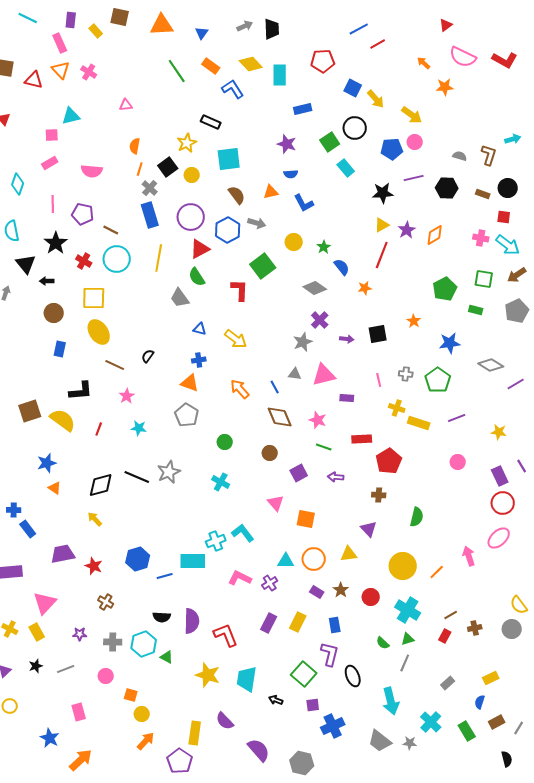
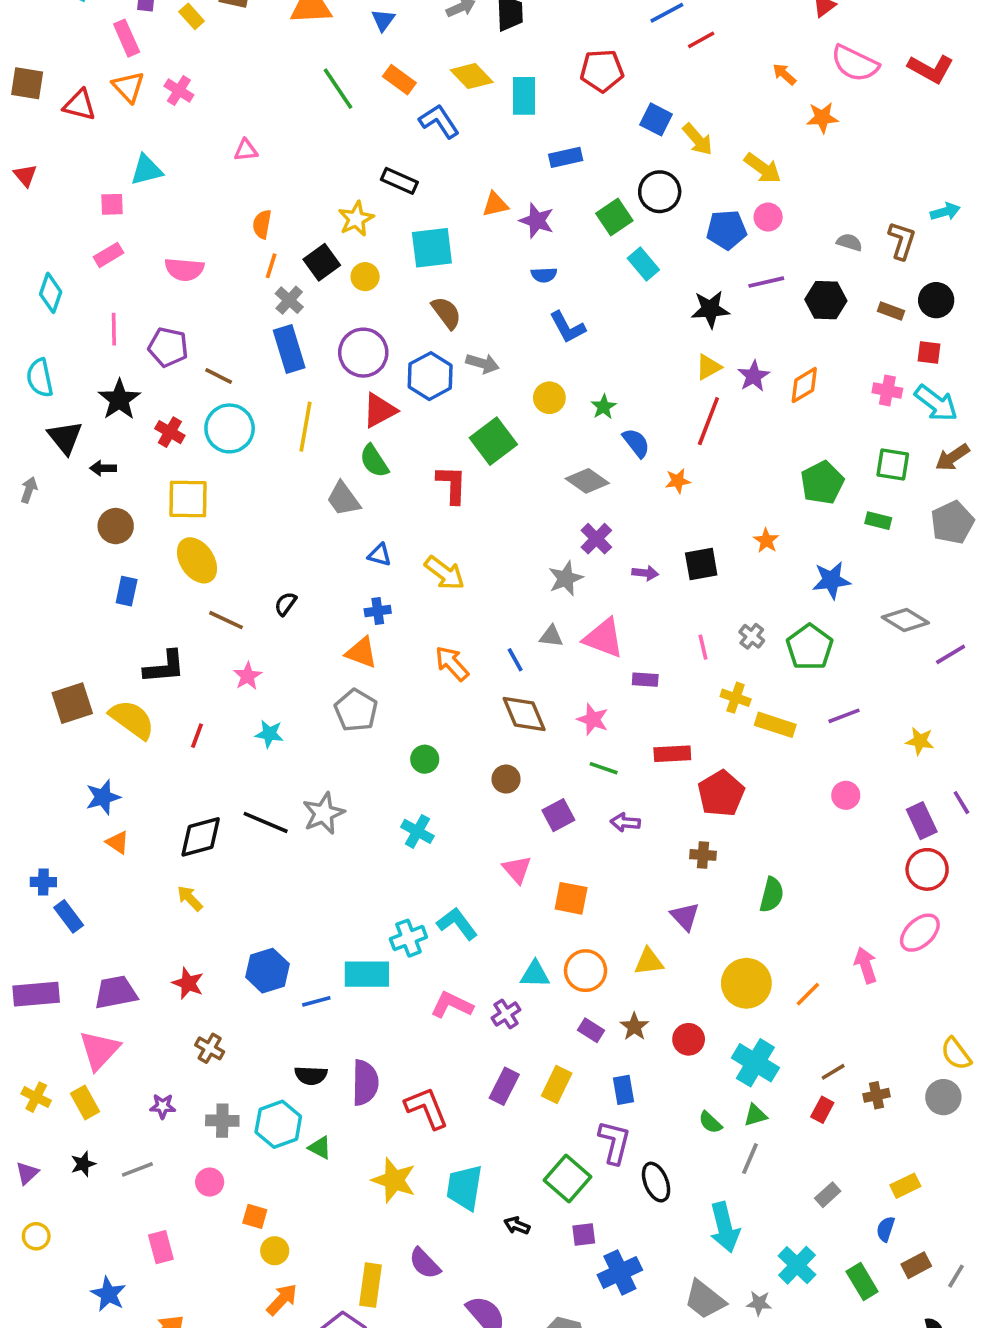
orange triangle: (271, 192) -> (495, 204), moved
gray cross: (406, 374) -> (752, 636), turned 32
pink triangle: (324, 375) -> (604, 638), turned 35
purple trapezoid: (63, 554) -> (116, 992), moved

